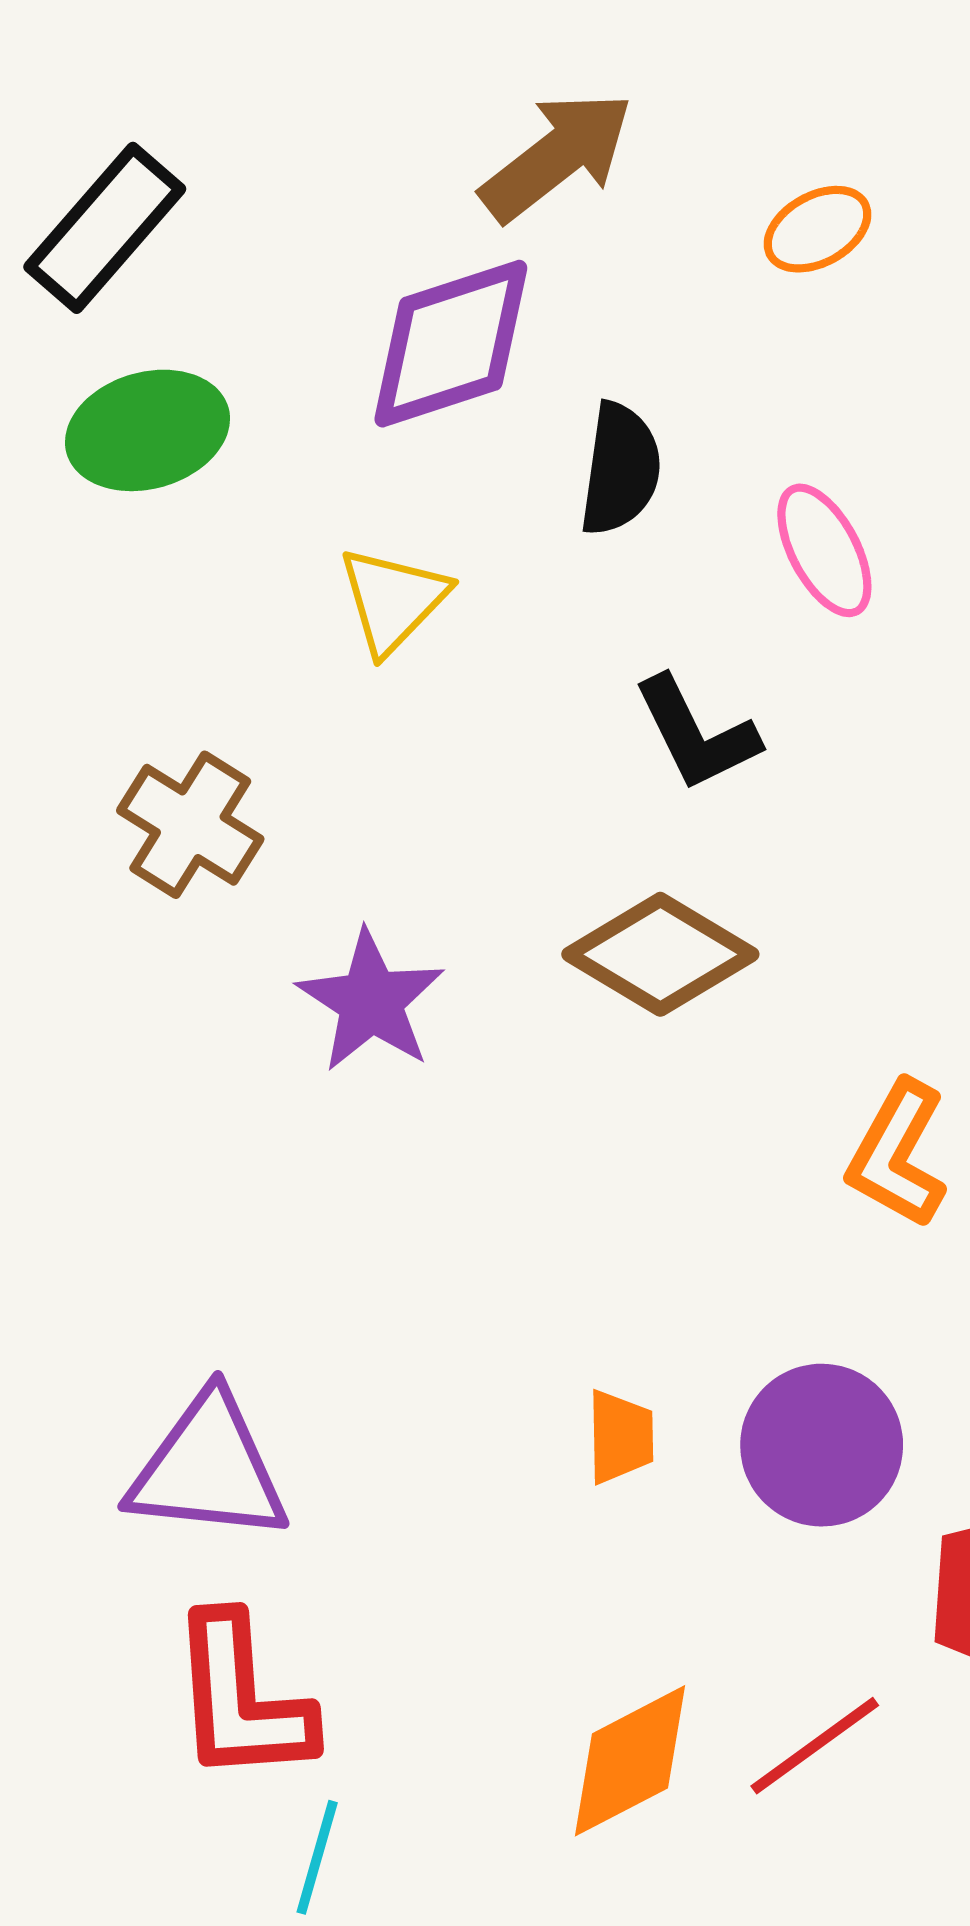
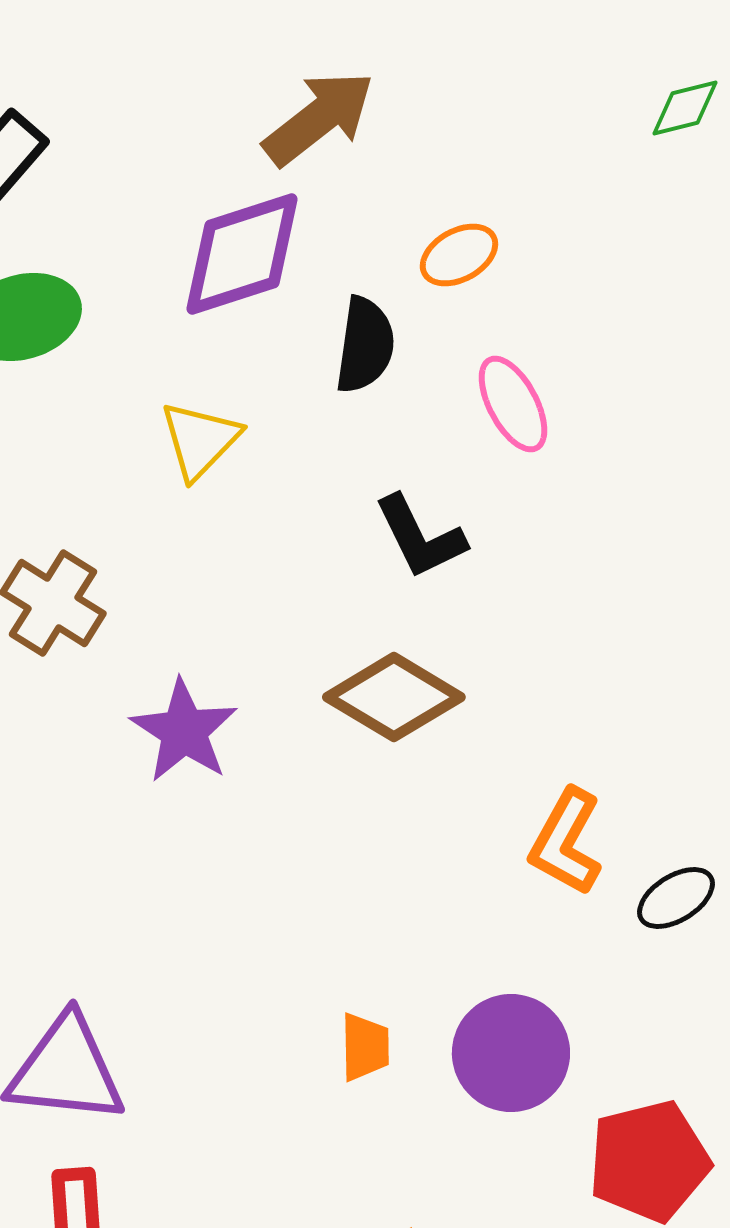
orange ellipse: (818, 229) -> (459, 255), moved

